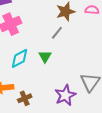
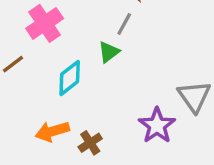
green triangle: (45, 56) -> (109, 52), moved, turned 32

